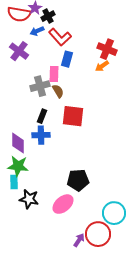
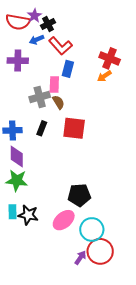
purple cross: (19, 51) -> (18, 61), turned -36
blue cross: (41, 135) -> (13, 130), moved
cyan rectangle: (14, 182) -> (13, 212), moved
cyan circle: (114, 213) -> (92, 229), moved

